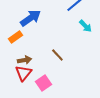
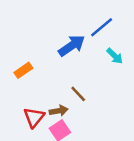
blue arrow: (30, 18) -> (72, 46), moved
brown arrow: (24, 60) -> (59, 111), moved

